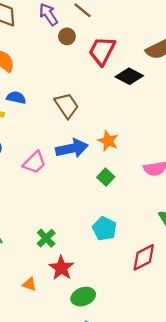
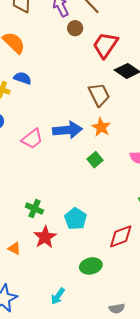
brown trapezoid: (67, 106) -> (99, 95), moved
cyan pentagon: (104, 229) -> (76, 219), moved
green cross: (46, 238) -> (34, 209), turned -30
green ellipse: (83, 297) -> (91, 266), moved

